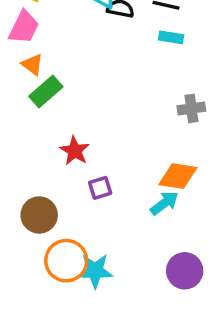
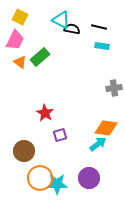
green rectangle: (46, 92) -> (40, 57), moved
purple circle: (185, 271) -> (89, 178), moved

